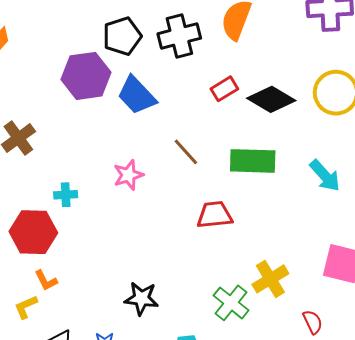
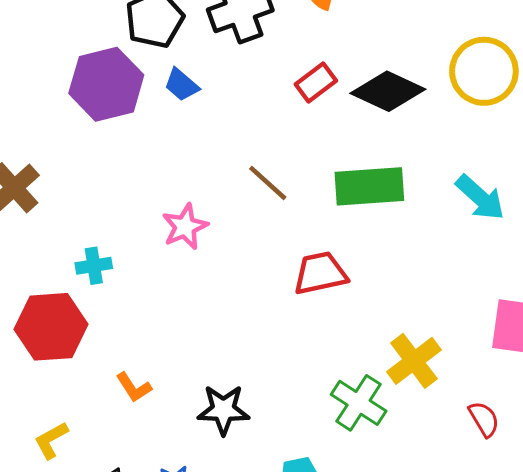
blue trapezoid: (137, 95) -> (181, 85), moved, size x0.6
orange L-shape: (46, 280) -> (134, 387), moved

